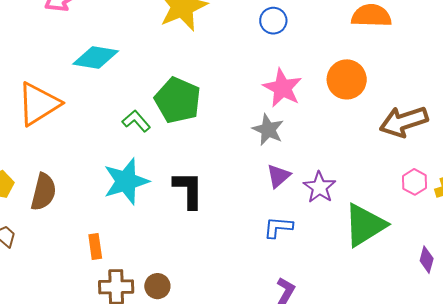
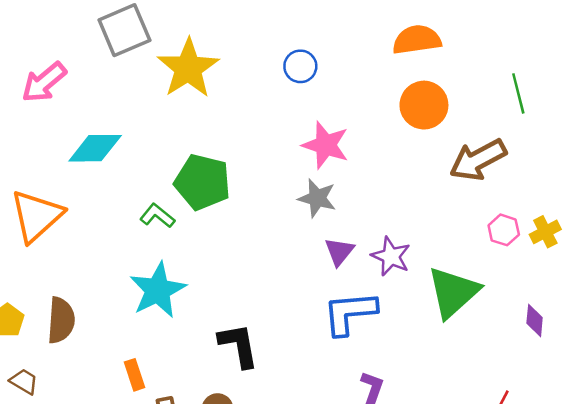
orange circle: (347, 79) -> (424, 105), moved
black L-shape: (188, 190) -> (239, 345), moved
blue L-shape: (278, 227) -> (350, 313), size x1.6

